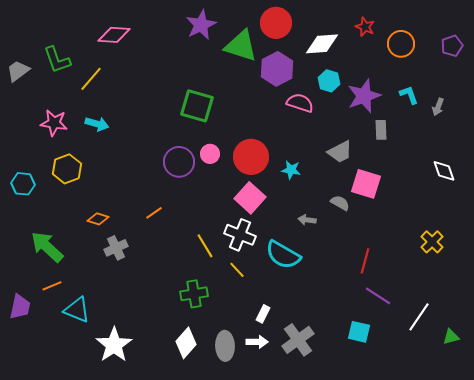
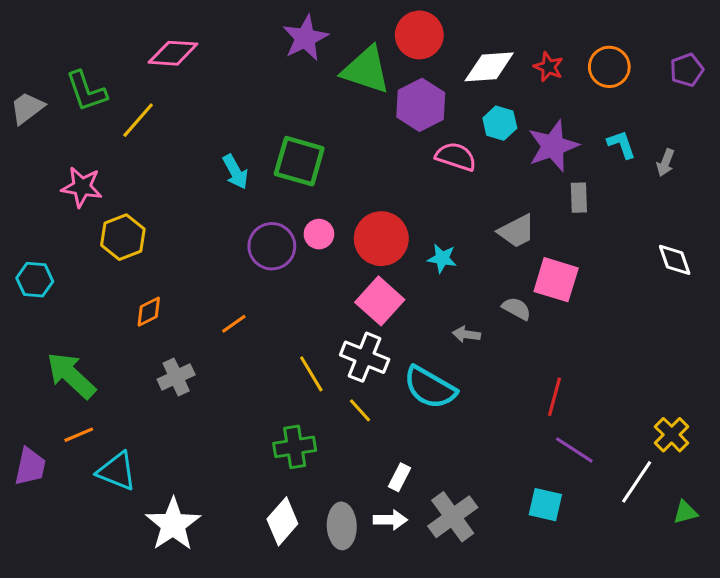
red star: (365, 27) -> (548, 67), moved
cyan arrow: (97, 124) -> (235, 172), moved, turned 45
yellow hexagon: (67, 169) -> (123, 237), moved
orange diamond: (98, 219) -> (149, 312), moved, turned -45
yellow cross: (432, 242) -> (672, 435), moved

